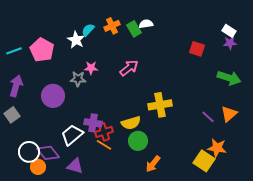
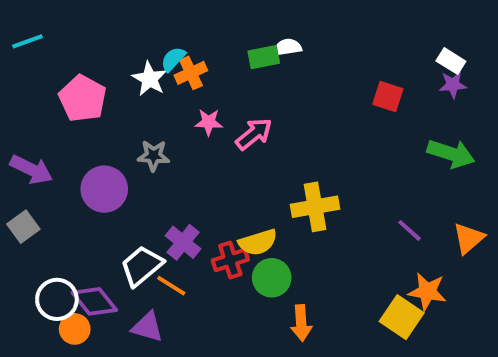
orange cross: (112, 26) -> (191, 73), moved
green rectangle: (134, 29) -> (264, 57), turned -70
cyan line: (14, 51) -> (27, 41), moved
pink star: (91, 68) -> (209, 122), moved
purple arrow: (16, 86) -> (31, 169), turned 100
orange triangle: (229, 114) -> (469, 238), moved
purple cross: (93, 123) -> (183, 242), turned 30
red cross: (104, 132) -> (230, 260), moved
orange line: (104, 145) -> (171, 286), moved
orange arrow: (153, 164) -> (301, 323), turned -42

